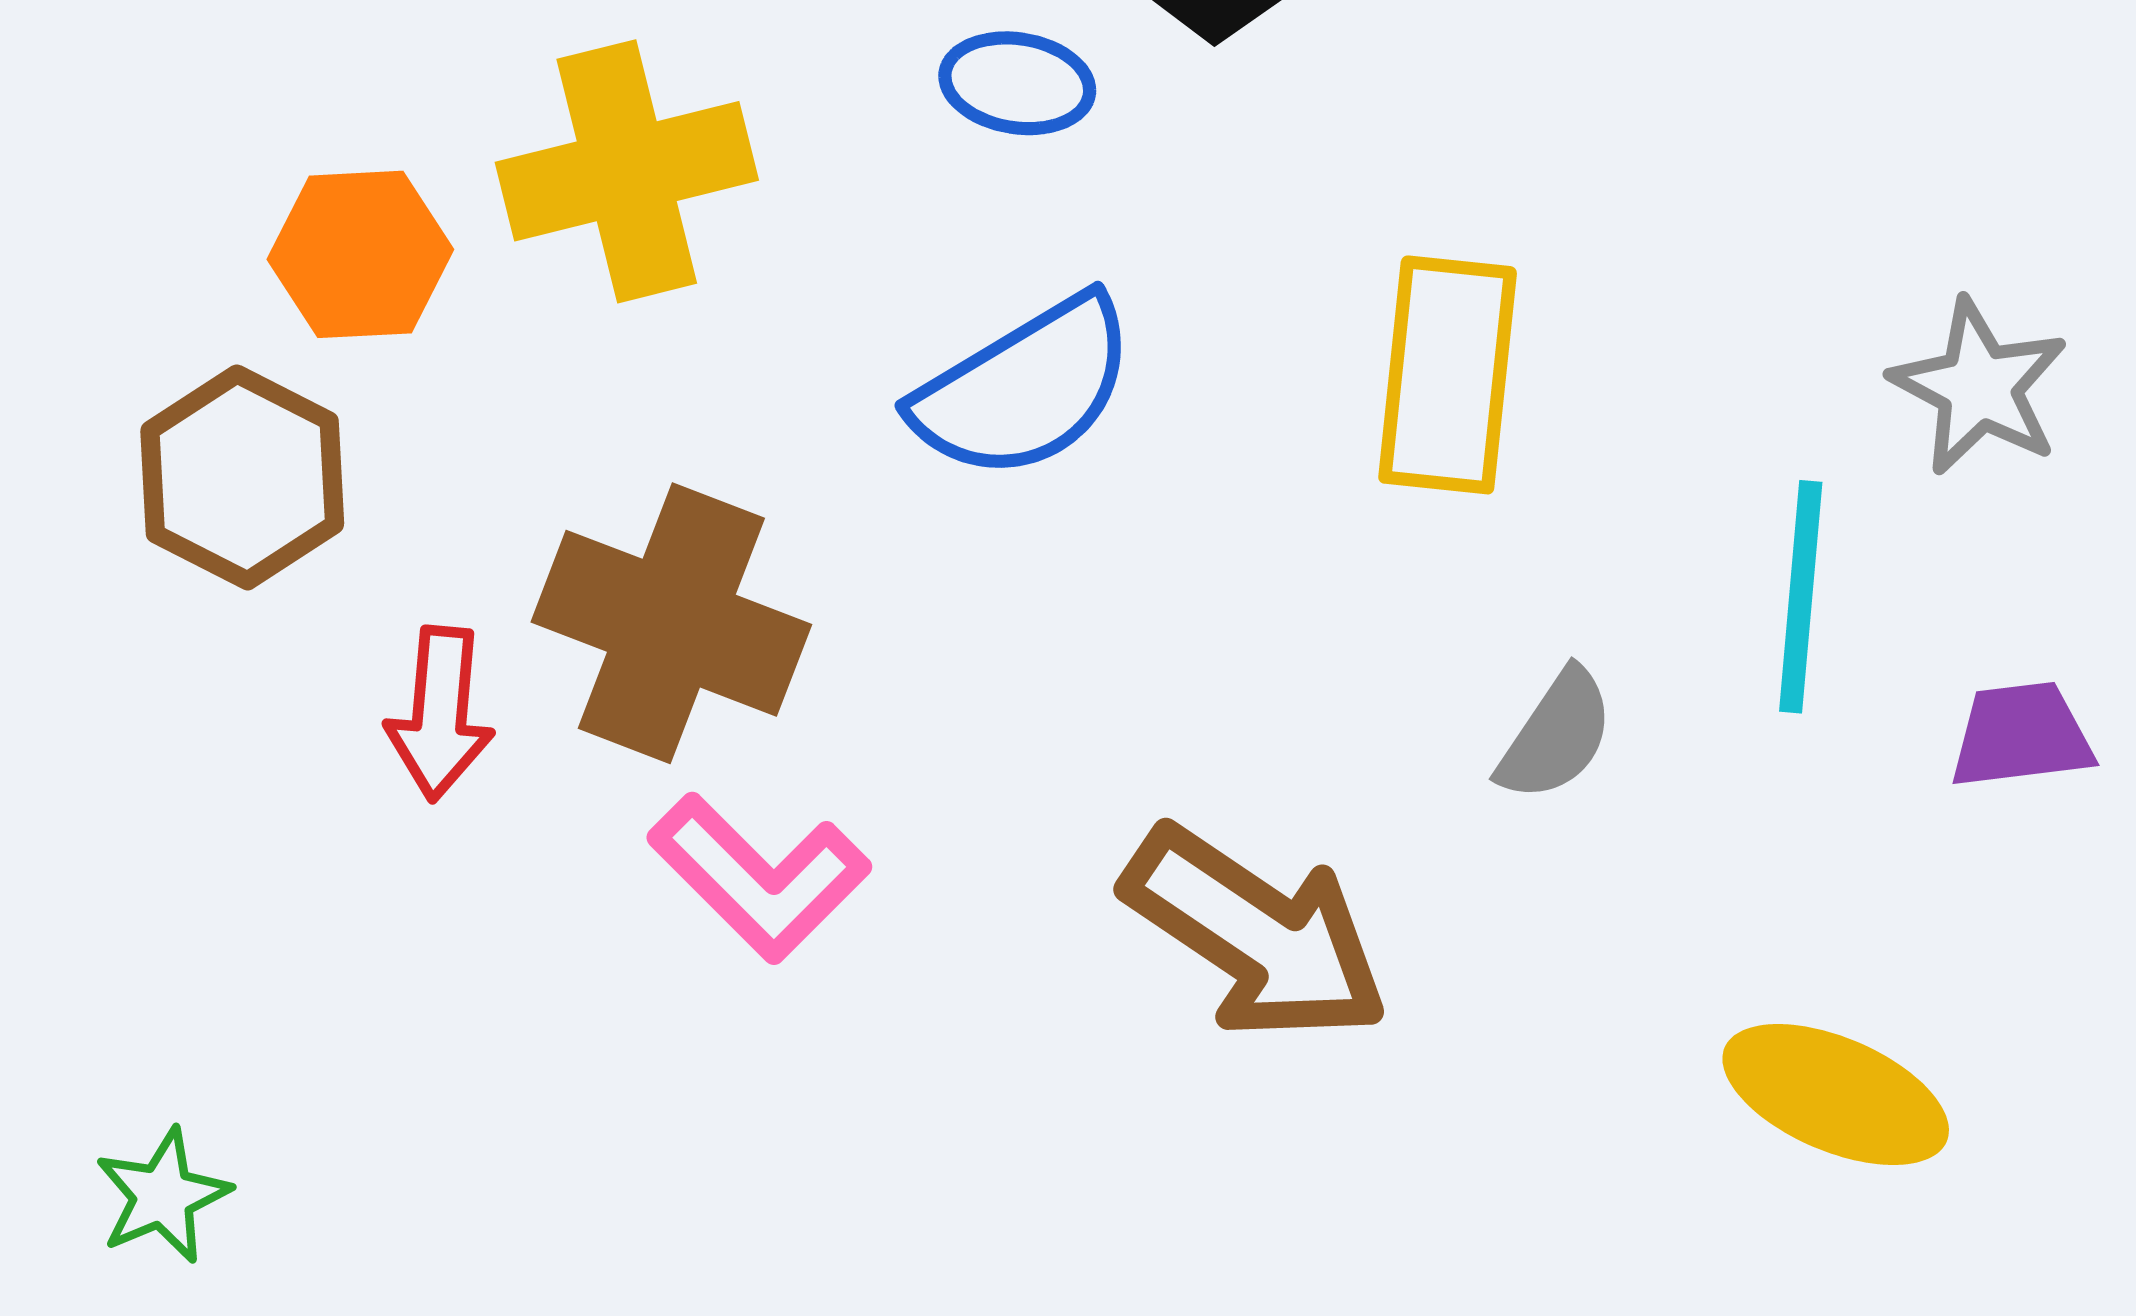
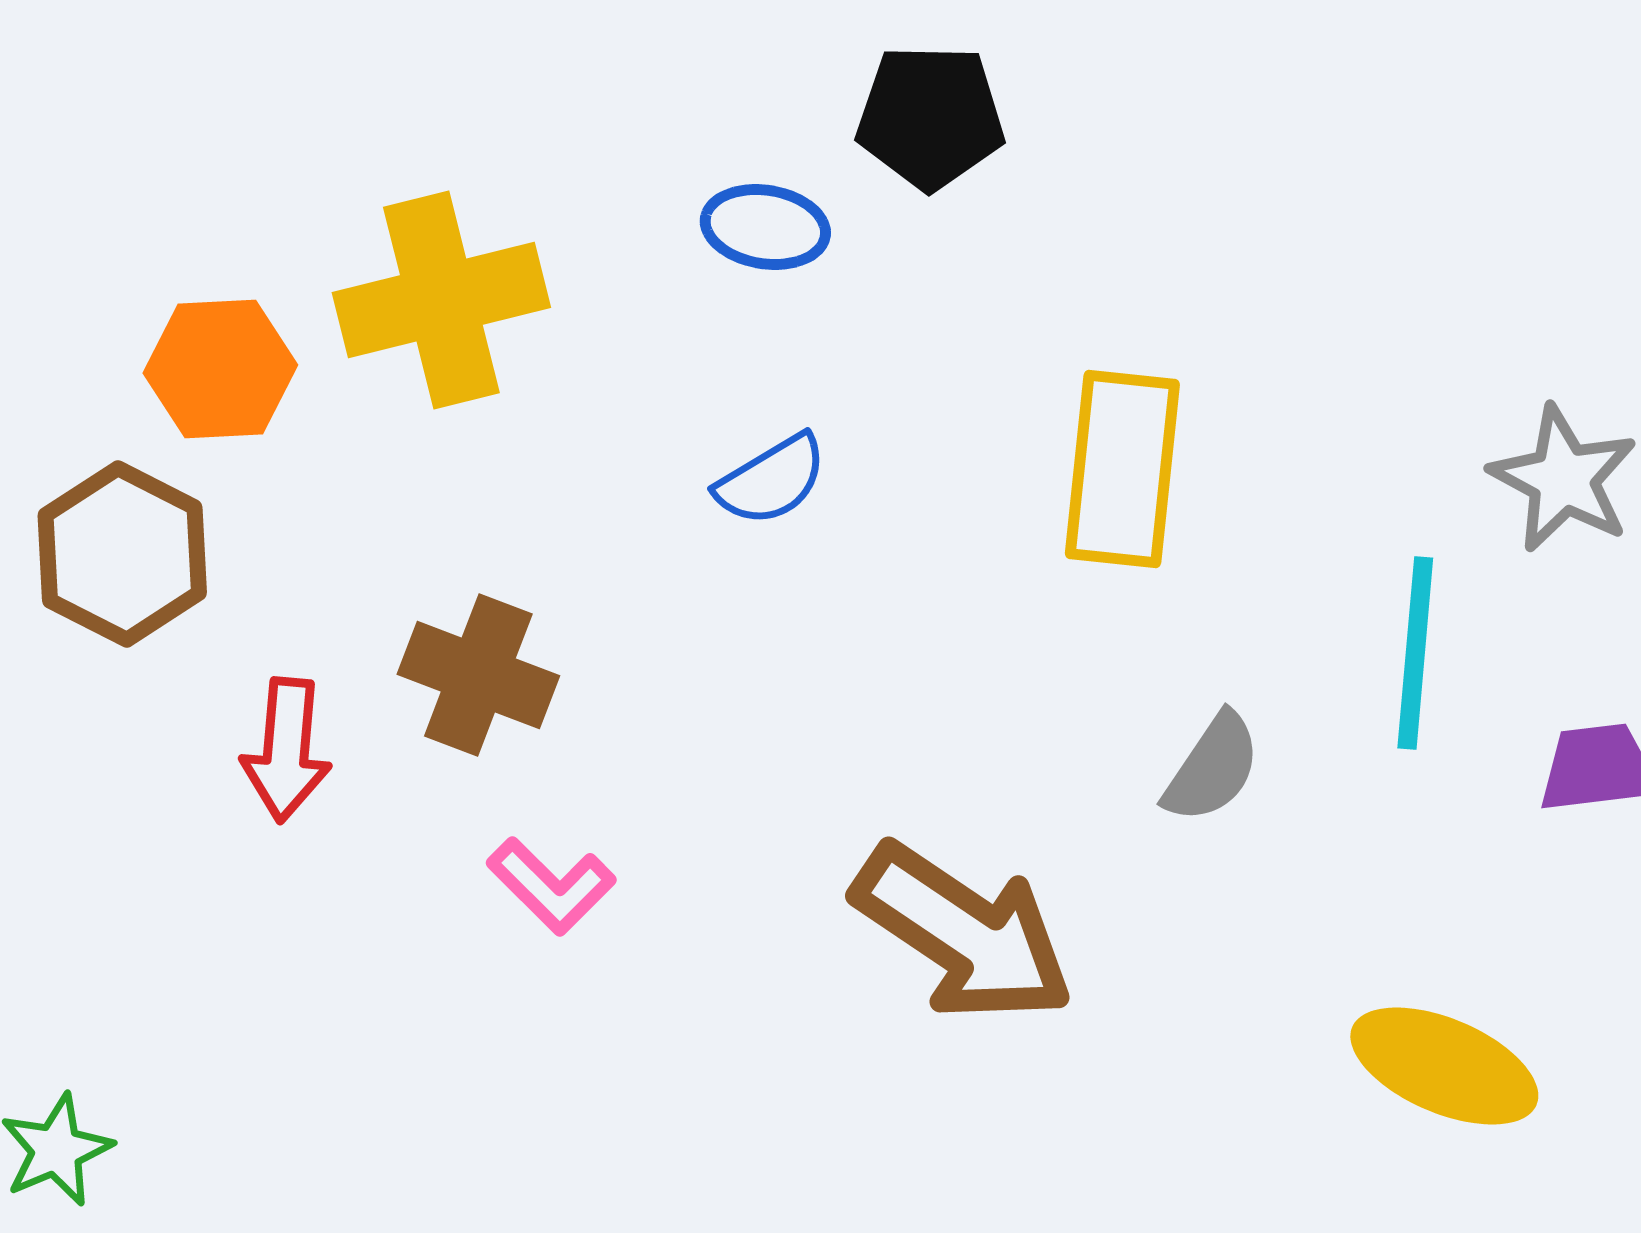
blue semicircle: (1025, 388) -> (771, 480), size x0.6
brown cross: (671, 623) -> (478, 675), size x0.7
pink L-shape: (759, 878) -> (551, 886), size x0.7

